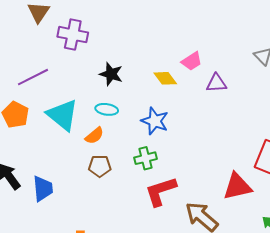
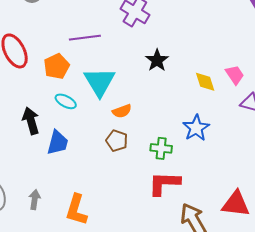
pink trapezoid: (192, 61) -> (235, 75), turned -110
cyan ellipse: (107, 109) -> (66, 101), moved
blue star: (155, 121) -> (196, 128), moved

